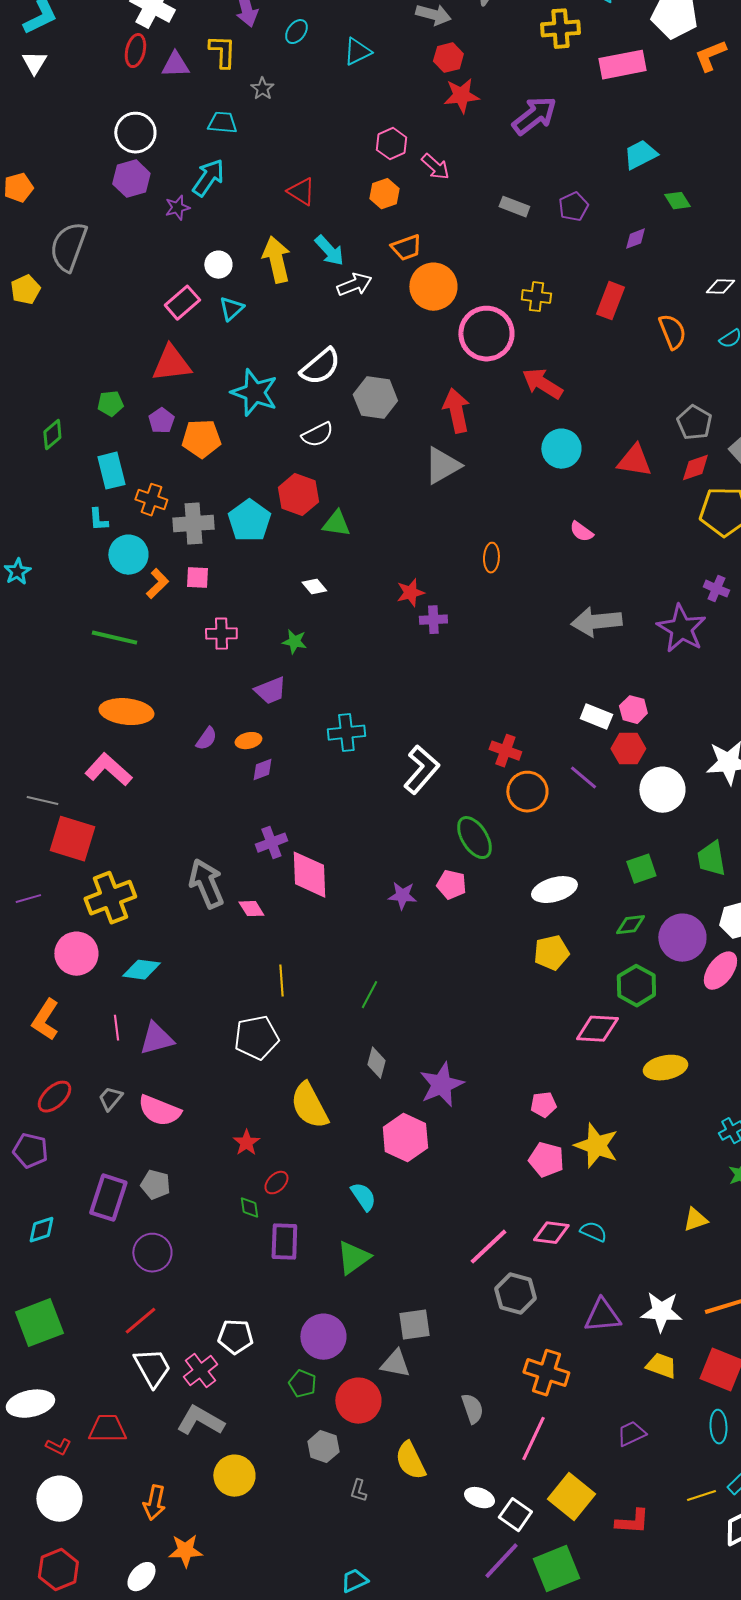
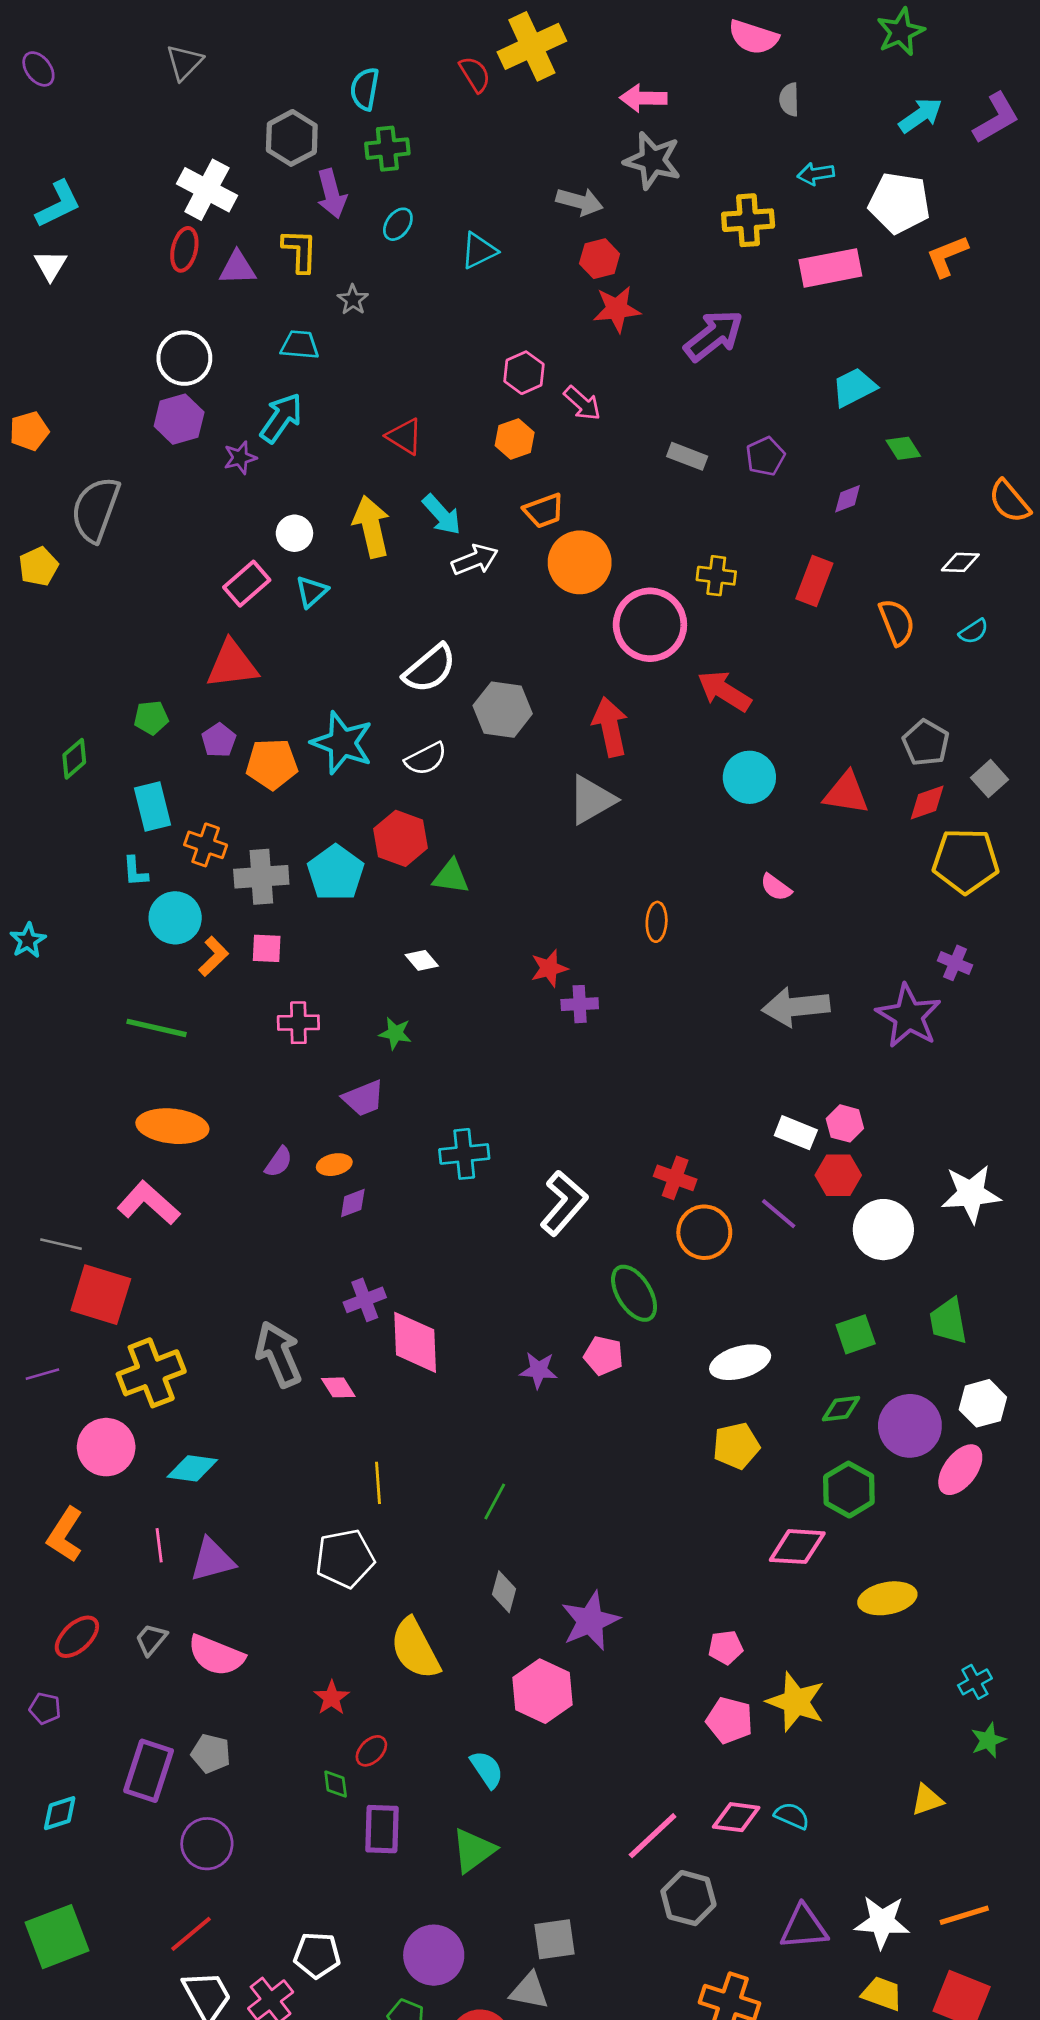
cyan star: (254, 393) -> (342, 743), moved
purple pentagon: (30, 1151) -> (45, 1708), size x0.7

